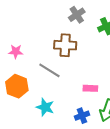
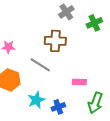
cyan star: (45, 107) -> (36, 100), turned 30
blue cross: (82, 116) -> (58, 107), moved

